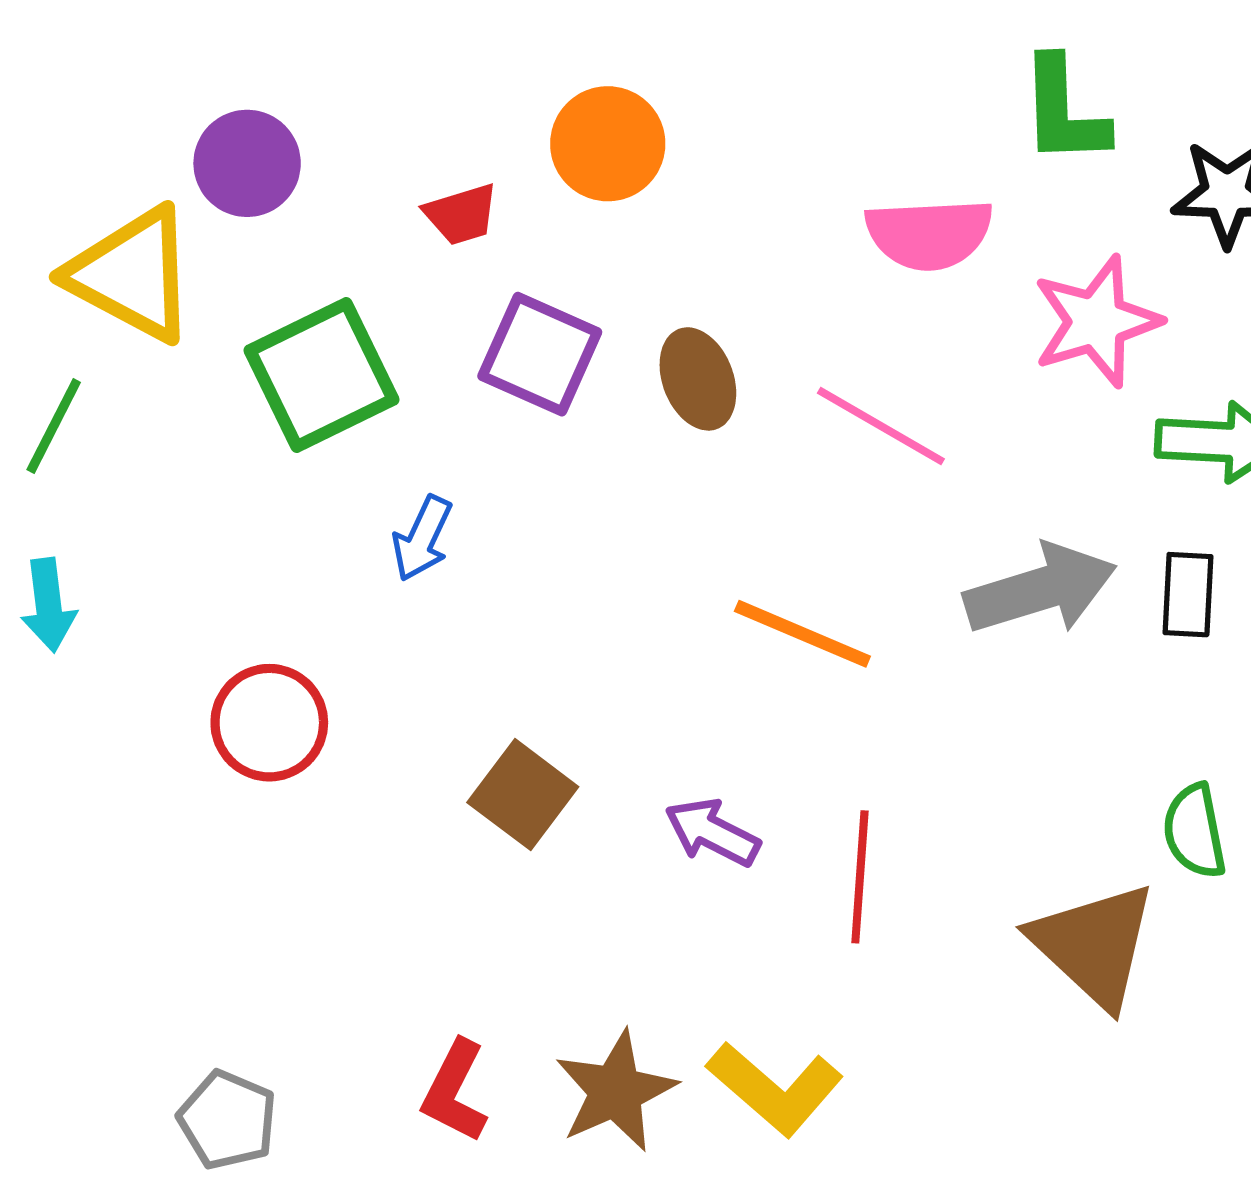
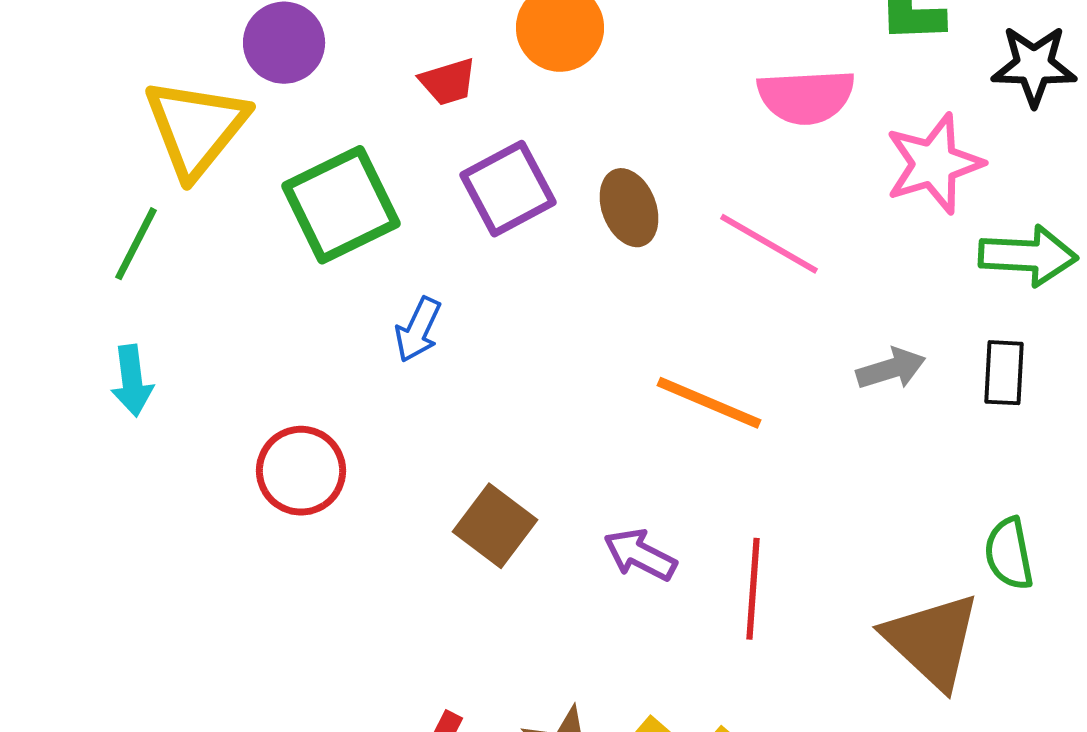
yellow triangle: (132, 274) -> (196, 128), turned 41
purple square: (540, 354) -> (508, 189), turned 38
gray arrow: (1040, 589) -> (891, 369), size x0.6

